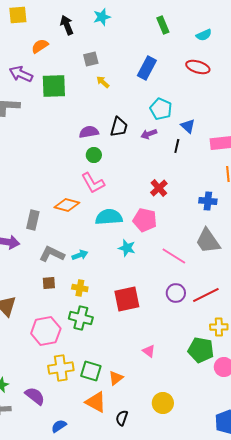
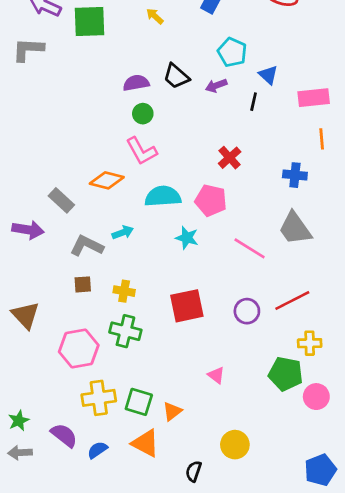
black trapezoid: (119, 127) -> (176, 76), turned 115
gray rectangle: (33, 220) -> (61, 200), turned -60
cyan arrow: (80, 255) -> (123, 232), moved
purple circle: (176, 293) -> (247, 311), moved
black semicircle: (122, 418) -> (194, 471), moved
blue semicircle: (59, 426) -> (97, 450), moved

